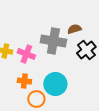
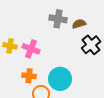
gray cross: (53, 41) -> (58, 19), moved, size x0.7

